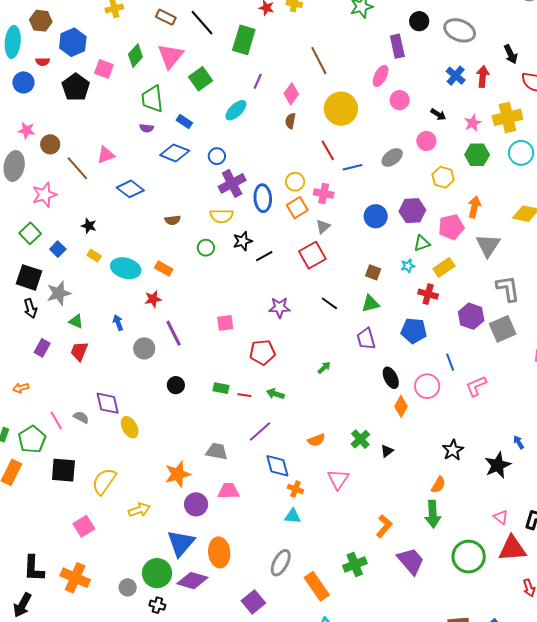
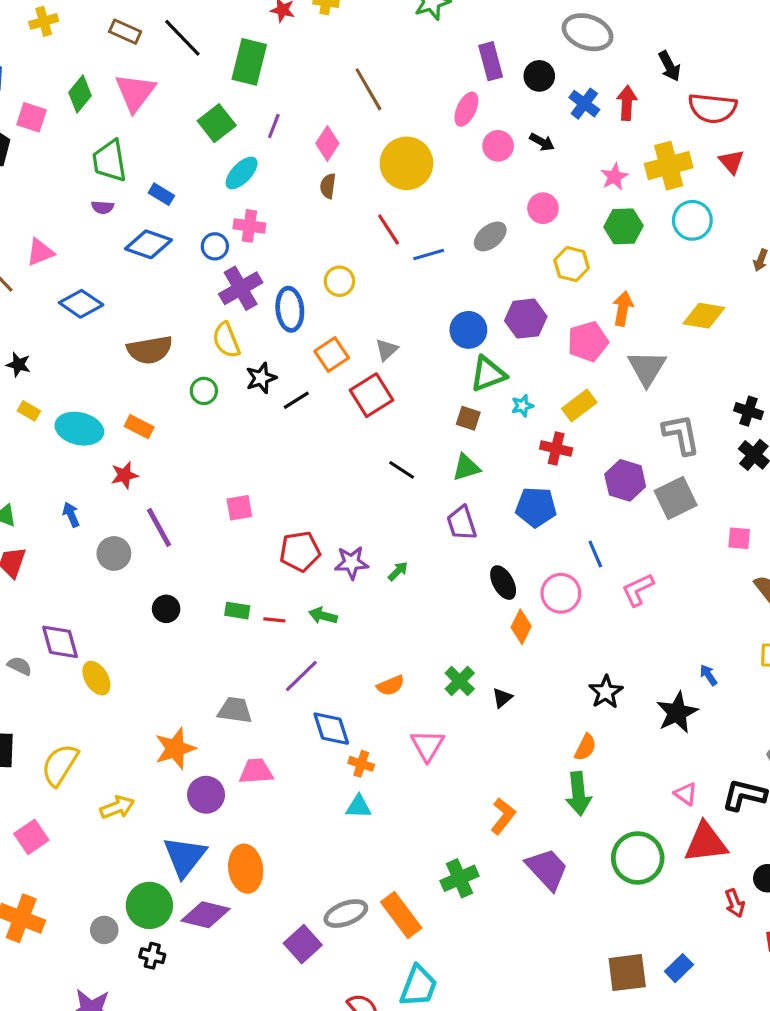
black circle: (419, 21) -> (539, 76), moved
green square: (200, 79) -> (217, 123), moved
black arrow: (438, 114) -> (542, 142), moved
pink cross: (324, 194) -> (249, 226), moved
orange square: (297, 208) -> (332, 354), moved
yellow semicircle: (222, 216) -> (226, 340), turned 70
brown semicircle: (173, 220) -> (150, 350), size x1.8
green triangle: (422, 243) -> (488, 374), moved, size x1.4
purple star: (280, 308) -> (351, 563), moved
gray ellipse: (281, 563) -> (346, 914), moved, turned 44

